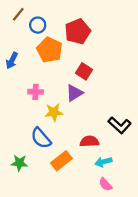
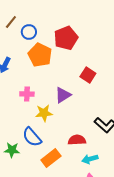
red square: (84, 71) -> (88, 75), moved
green star: (19, 163) -> (12, 150), moved

